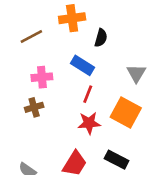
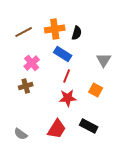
orange cross: (72, 18) -> (55, 29), moved
pink cross: (42, 77) -> (32, 63), turned -35
orange square: (126, 113) -> (96, 90), size x0.6

